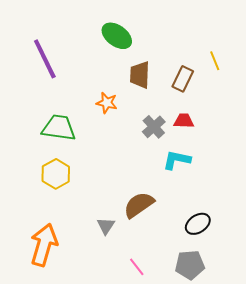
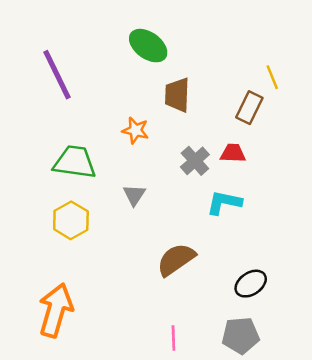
brown rectangle: (183, 79) -> (249, 108), moved
gray triangle: (106, 226) -> (134, 195), moved
pink line: (137, 267) -> (173, 338), turned 36

